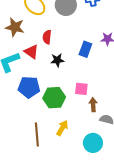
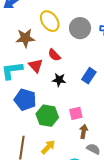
brown star: (15, 27) -> (25, 38), turned -30
red semicircle: (47, 37) -> (54, 55), turned -64
pink square: (81, 89) -> (76, 113), turned -32

